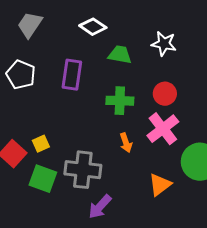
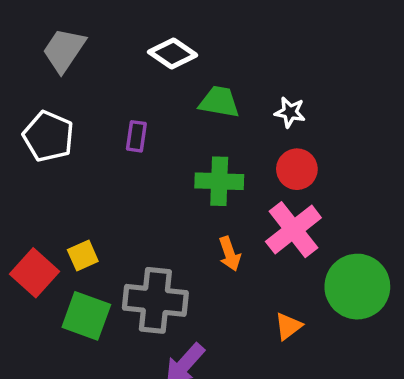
white star: (164, 44) -> (290, 112), moved, size x0.7
purple rectangle: (72, 75) -> (136, 136), size x0.6
orange triangle: (160, 185) -> (288, 326), size x0.7

